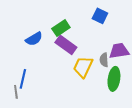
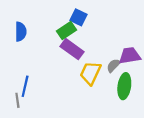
blue square: (100, 16) -> (79, 17), moved
blue semicircle: (34, 39) -> (21, 32), moved, turned -60
gray semicircle: (104, 60) -> (113, 65), turned 48

